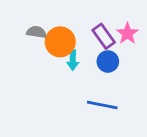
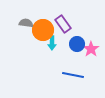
pink star: (127, 33) -> (91, 49), moved
purple rectangle: (104, 36) -> (63, 24), moved

